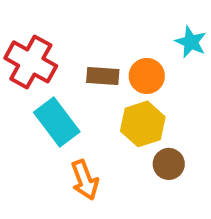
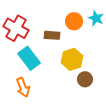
orange circle: (147, 76) -> (74, 21), moved
orange arrow: (85, 180) -> (23, 87), moved

